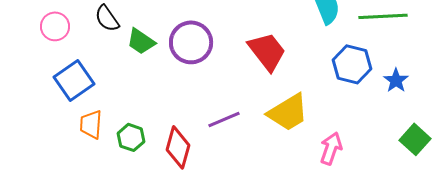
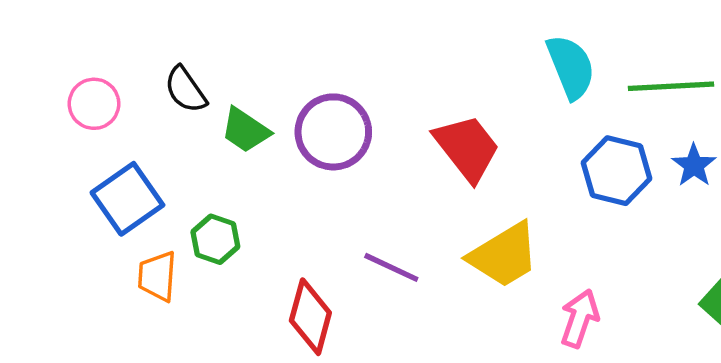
blue star: (396, 80) -> (694, 165), moved
purple line: (224, 119) -> (391, 267), turned 48
green hexagon: (131, 137) -> (215, 239), moved

